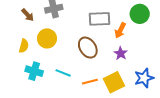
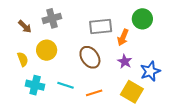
yellow semicircle: (24, 46) -> (23, 59), turned -32
blue star: (144, 78) -> (150, 71), moved
yellow square: (114, 82) -> (132, 92), moved, turned -30

